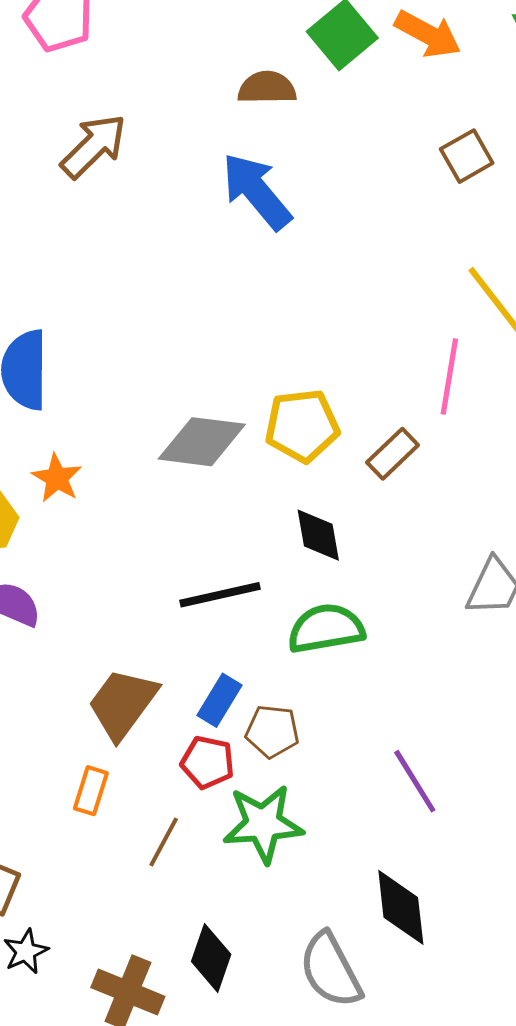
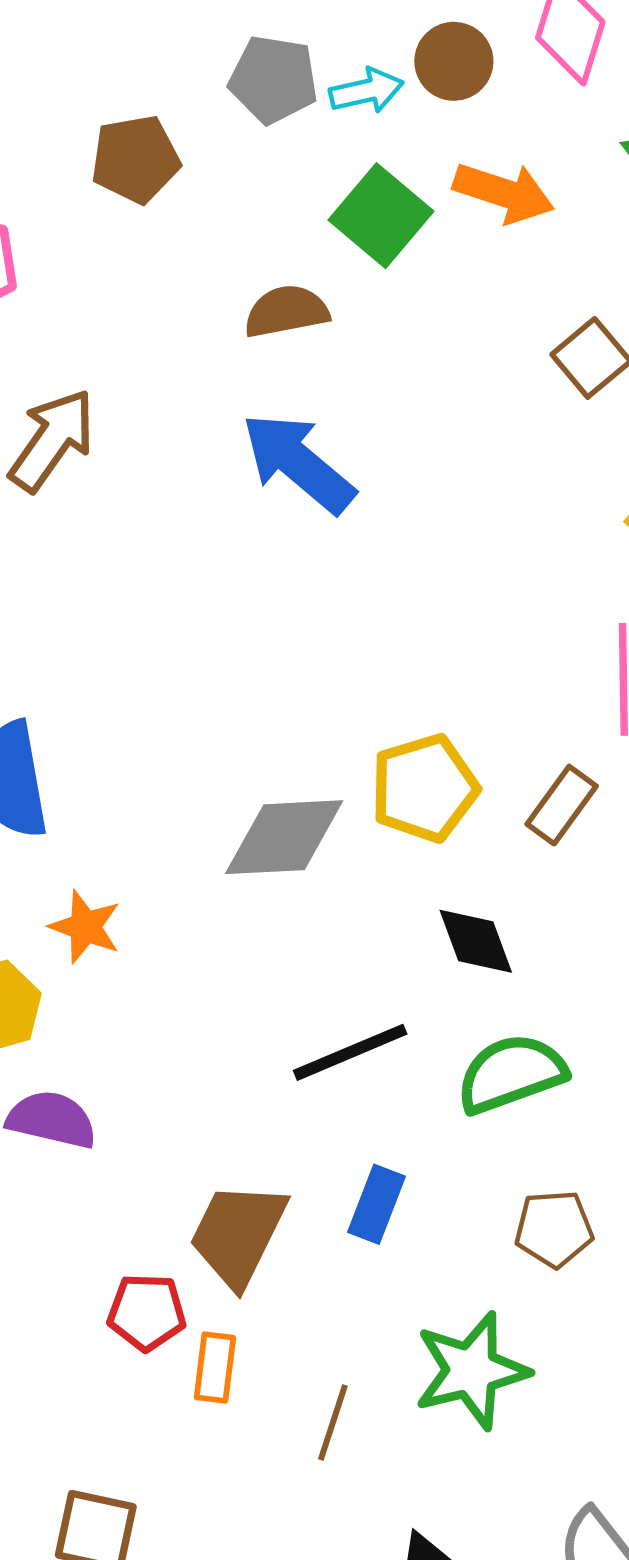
brown pentagon: (272, 731) -> (554, 1229), moved
red pentagon: (208, 762) -> (147, 1312), moved

